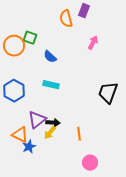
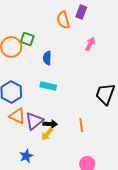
blue semicircle: (50, 57) -> (47, 58), turned 48
orange line: (79, 134) -> (81, 125), moved
orange triangle: (20, 135) -> (17, 116), moved
blue star: (29, 147) -> (26, 156), moved

